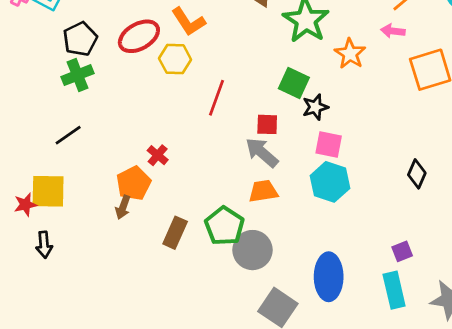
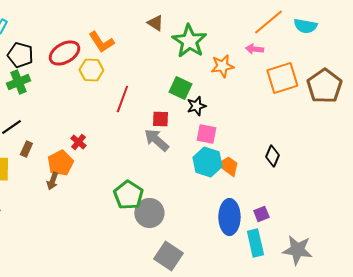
black pentagon: (80, 39) -> (20, 55), turned -30
orange star: (350, 54) -> (222, 66), turned 30
orange trapezoid: (263, 191) -> (228, 166), moved, turned 45
brown rectangle: (175, 233) -> (26, 149), moved, size x0.7
blue ellipse: (329, 277) -> (229, 217), moved

